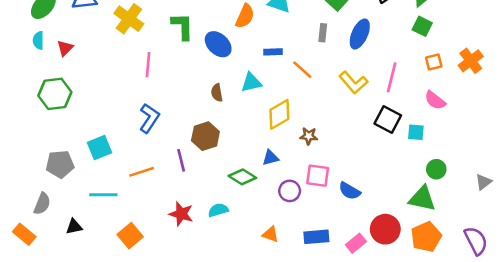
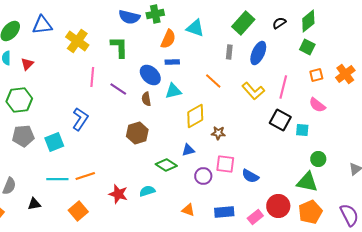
blue ellipse: (218, 44) -> (150, 75), moved
blue rectangle: (273, 52) -> (172, 62), moved
blue L-shape: (149, 118) -> (80, 119), moved
purple line: (181, 160) -> (118, 89), moved, turned -42
gray pentagon: (60, 164) -> (23, 136), moved
orange line: (142, 172) -> (85, 176), moved

